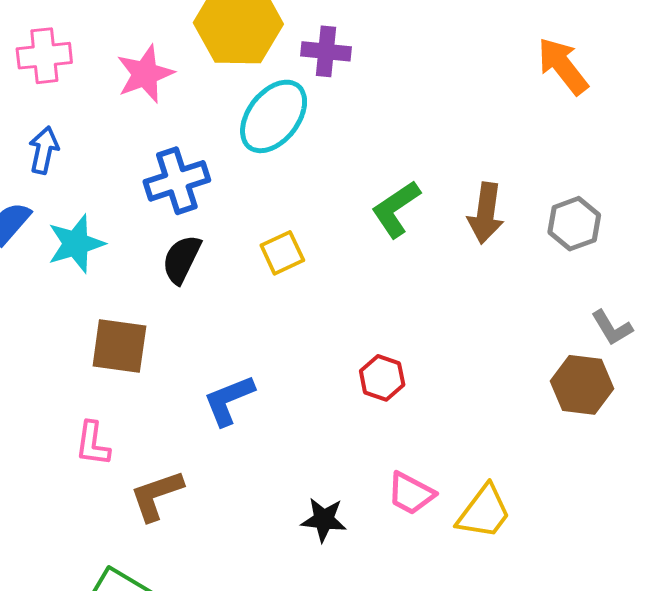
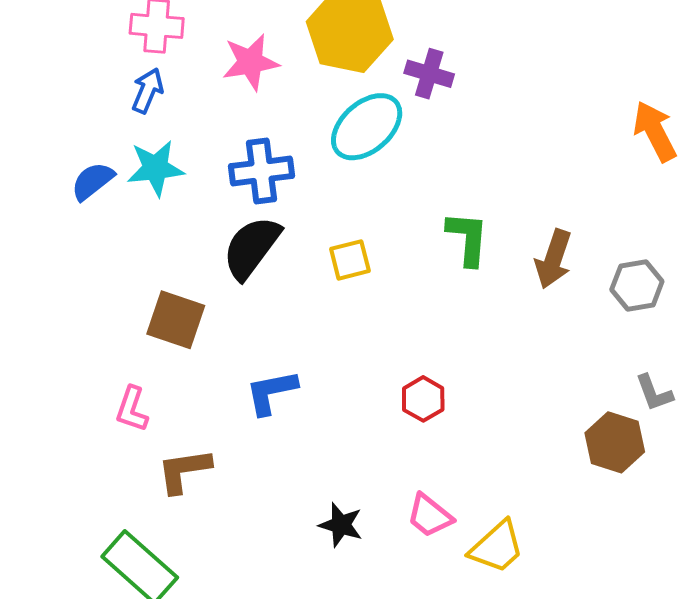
blue arrow: (44, 150) -> (147, 90), moved
green L-shape: (396, 209) -> (468, 238), turned 118
cyan star: (76, 244) -> (155, 168), moved
black semicircle: (182, 259) -> (252, 248), size x1.4

